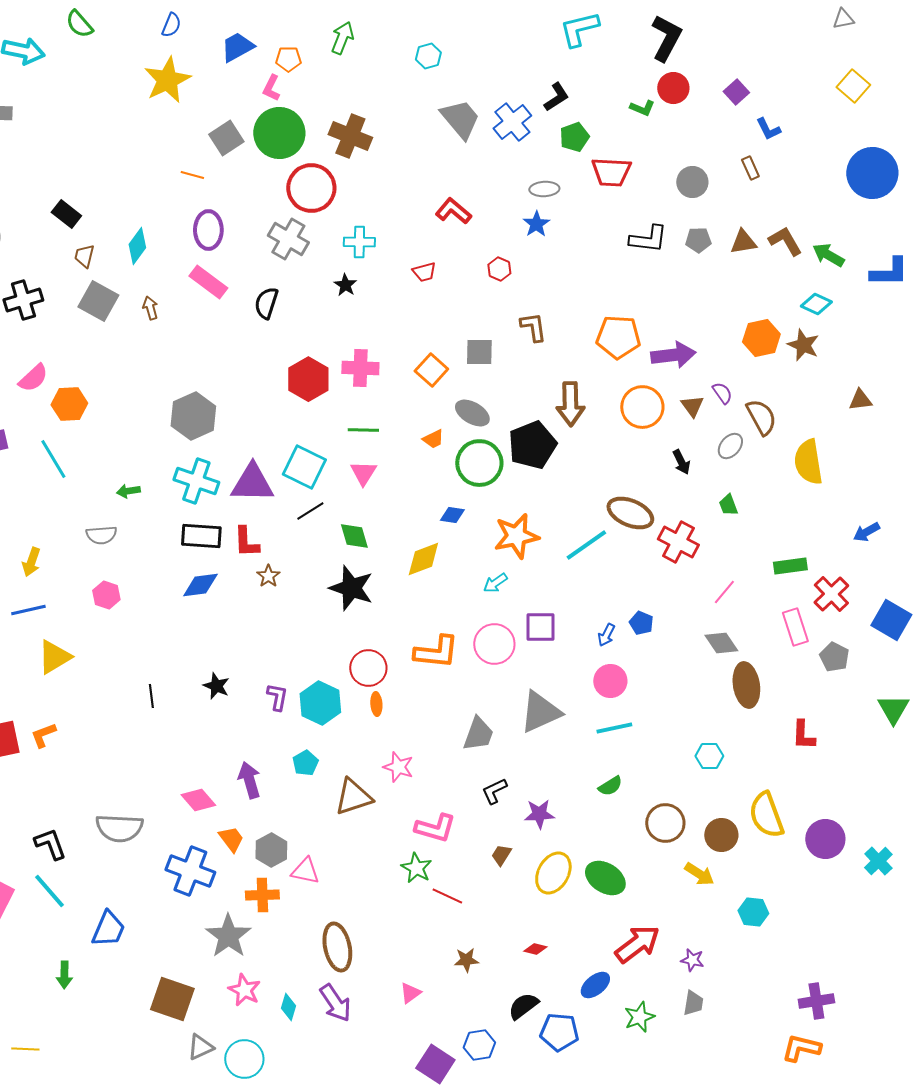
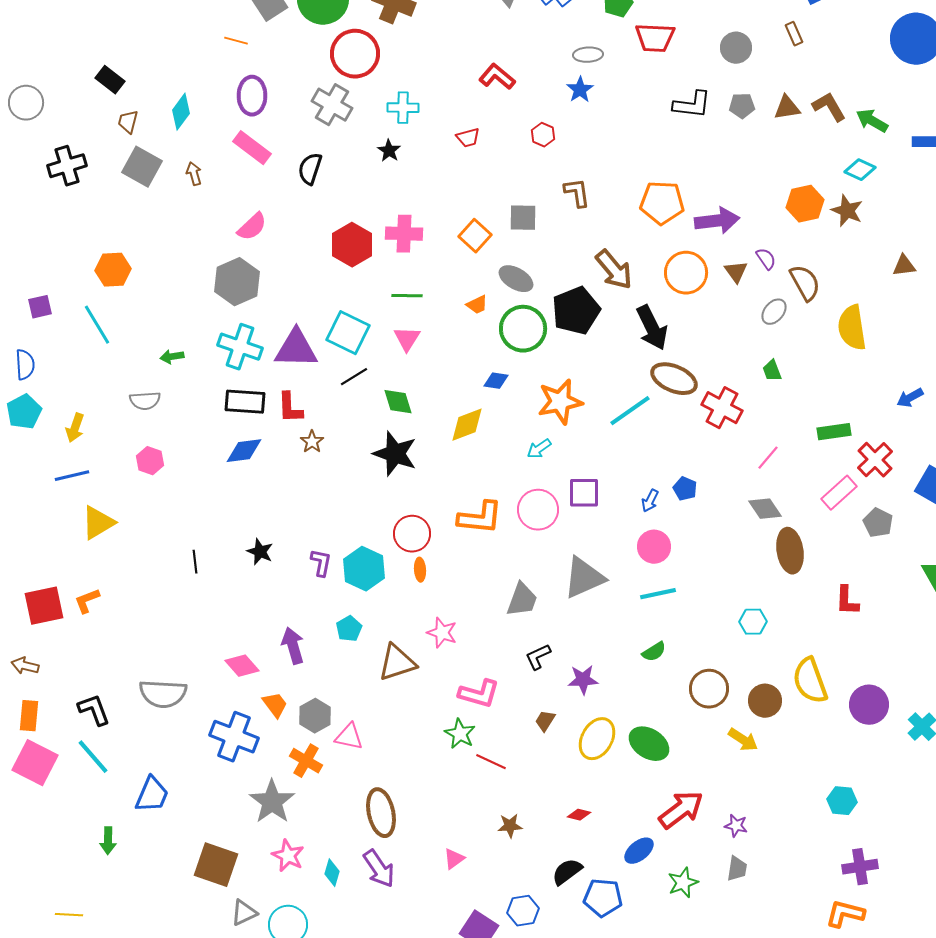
pink semicircle: (33, 378) -> (252, 227), moved
brown arrow: (570, 404) -> (614, 270), turned -39
black arrow: (681, 462) -> (652, 328), moved, size x1.8
pink rectangle: (795, 627) -> (839, 493), turned 66
orange cross: (262, 895) -> (306, 761), turned 32
cyan hexagon: (753, 912) -> (842, 801), moved

